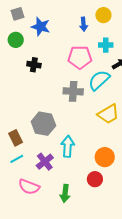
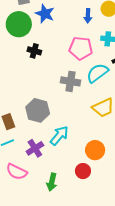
green circle: (16, 40) -> (19, 24), size x1.6
cyan arrow: (68, 146) -> (59, 136), turned 30

